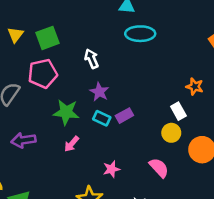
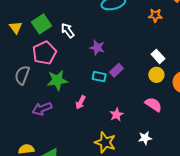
white arrow: (92, 59) -> (68, 30), moved
orange star: (195, 87) -> (155, 15), moved
purple star: (99, 92) -> (97, 48), moved
green star: (66, 112) -> (57, 80), moved

